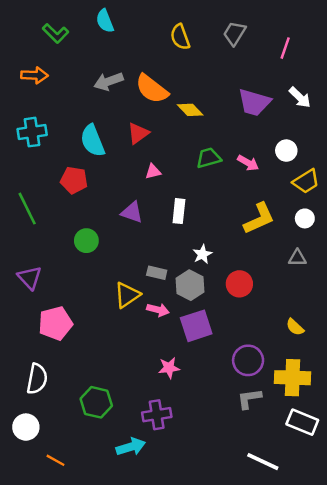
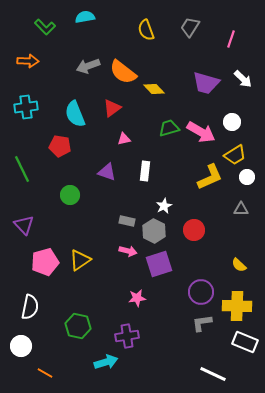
cyan semicircle: (105, 21) -> (85, 17), turned 102
pink arrow: (248, 163) -> (201, 132), size x1.6
yellow trapezoid: (306, 181) -> (235, 155), moved
yellow triangle: (127, 295) -> (80, 260), moved

